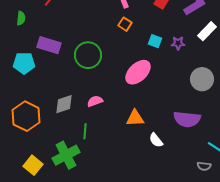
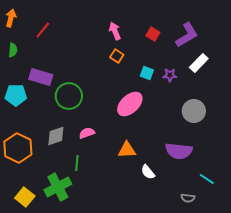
green circle: (88, 55) -> (69, 96), moved
gray semicircle: (204, 166) -> (188, 198), moved

